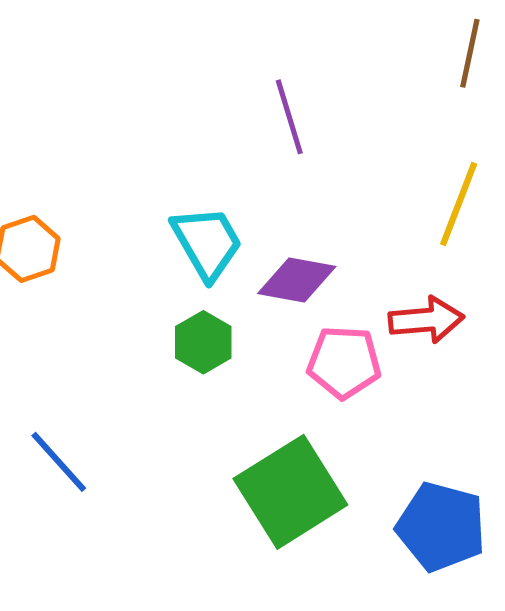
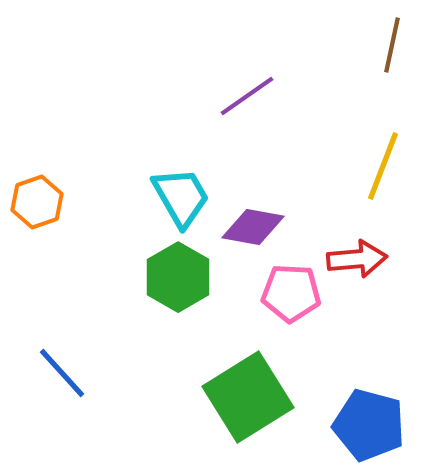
purple line: (289, 117) -> (247, 96), turned 72
green hexagon: (203, 342) -> (178, 277), size x1.4

